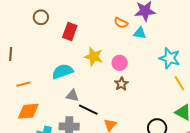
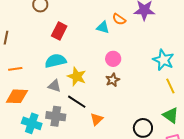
red rectangle: (70, 31) -> (59, 31), moved
cyan triangle: (140, 33) -> (103, 27), moved
yellow star: (94, 57) -> (77, 77), moved
gray triangle: (72, 95) -> (54, 86), moved

